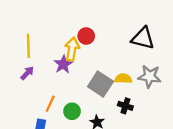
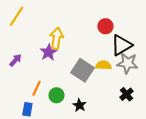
red circle: (86, 36) -> (105, 26), moved
black triangle: (143, 38) -> (121, 45), moved, turned -45
yellow line: (28, 46) -> (16, 16), moved, turned 35
black cross: (125, 106) -> (126, 94), moved, turned 32

